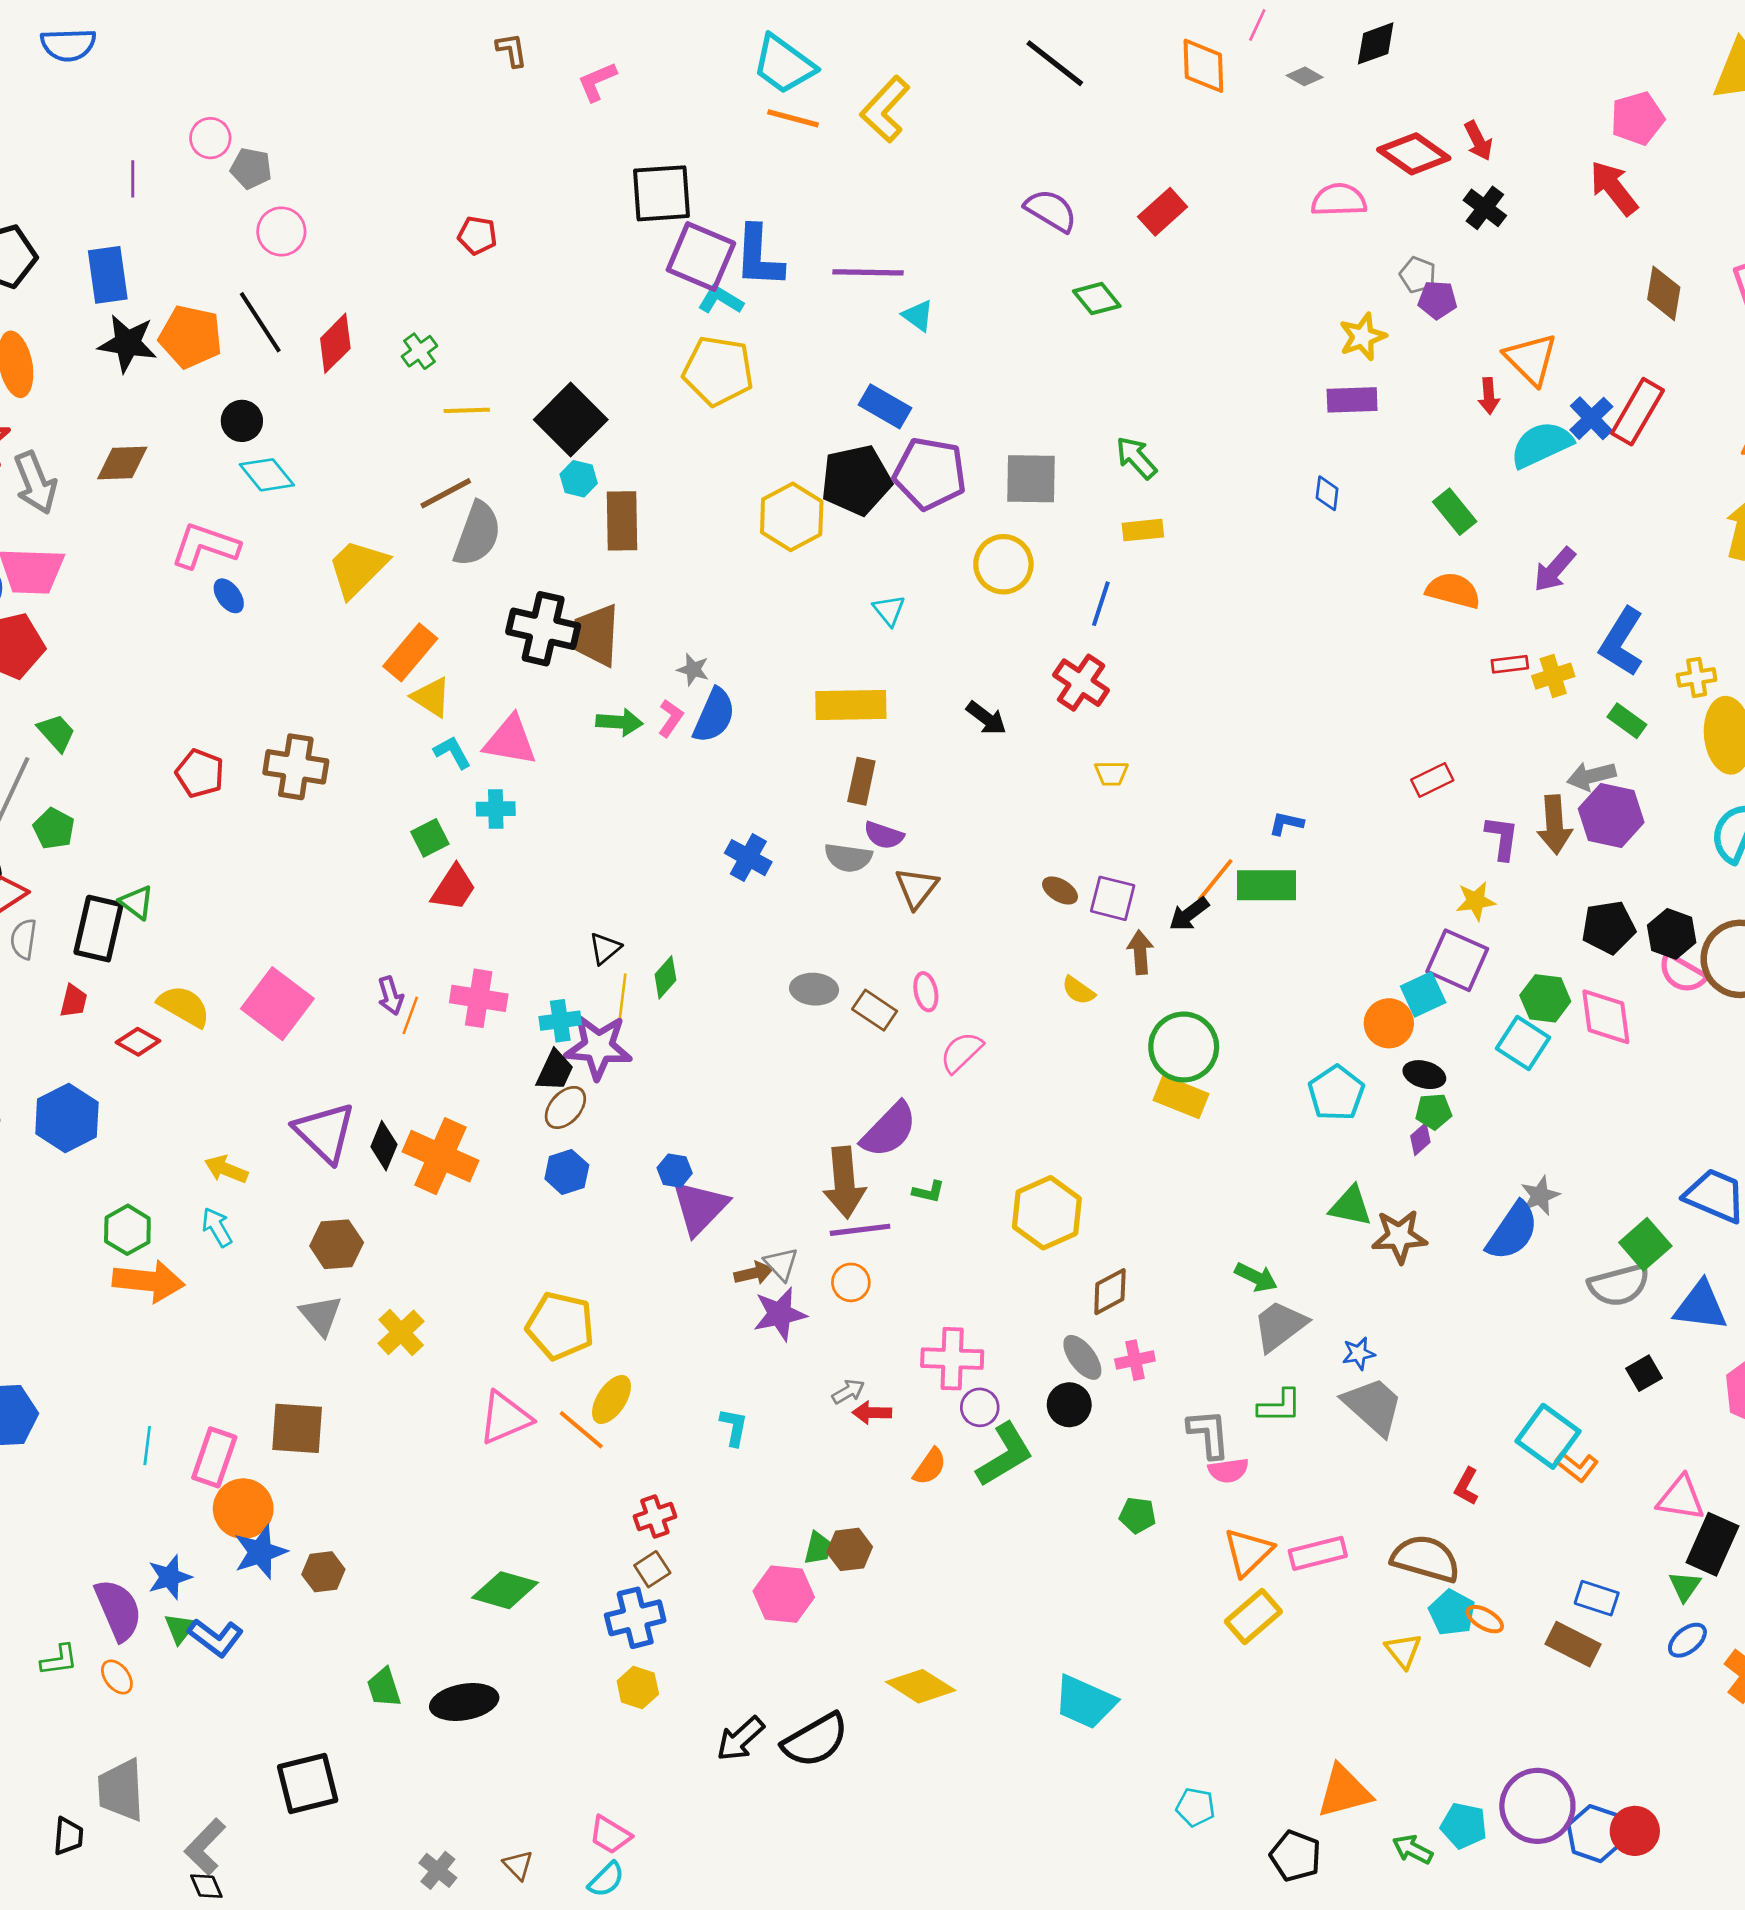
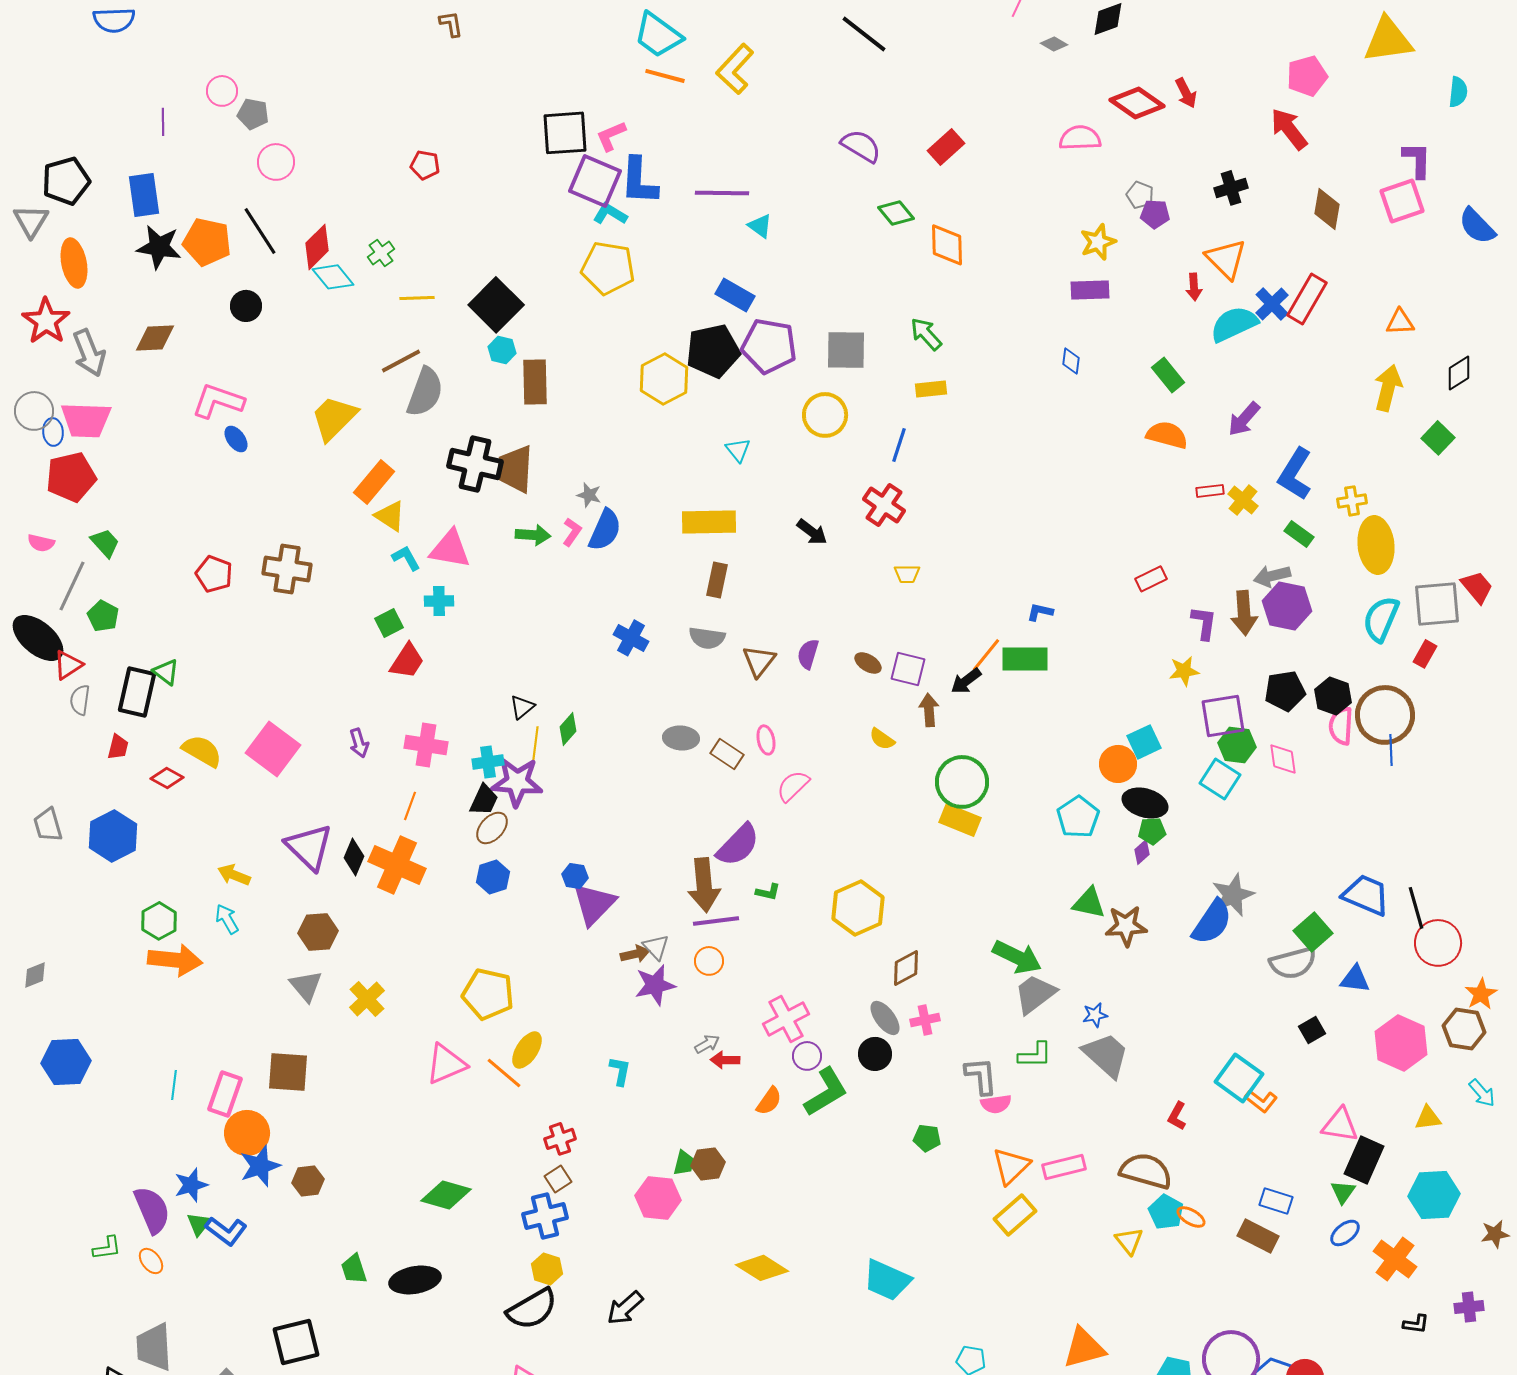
orange diamond: (1203, 66) -> (947, 245), moved
pink L-shape: (597, 82) -> (611, 136), moved
black cross: (1485, 208) -> (1231, 188), moved, turned 36
cyan diamond: (267, 475) -> (333, 277), moved
yellow cross: (1553, 676) -> (1243, 500), turned -32
purple semicircle: (884, 835) -> (808, 654), moved, turned 88
purple square: (1457, 960) -> (1223, 716), moved, turned -33
pink semicircle: (1682, 973) -> (1341, 726), turned 63
orange line: (410, 1015) -> (410, 806), moved
pink diamond: (1606, 1017) -> (1283, 759), size x0.7
black ellipse: (1424, 1075) -> (1145, 803), size x1.4
gray star: (1540, 1196) -> (1233, 895), size x1.4
green arrow: (1256, 1277) -> (1017, 957), size x1.5
blue triangle: (1701, 1306) -> (1355, 979), size x0.7
pink cross: (952, 1359) -> (786, 1019), turned -30
black semicircle: (815, 1740) -> (532, 1309), moved

